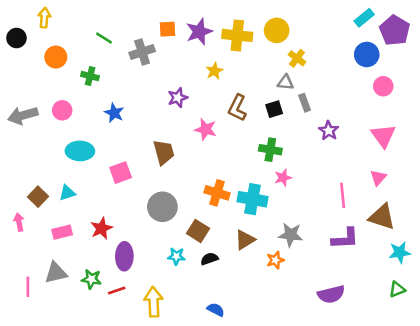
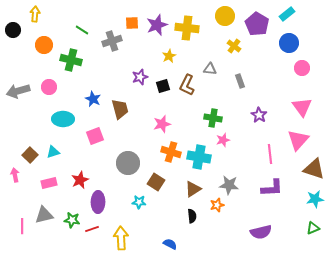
yellow circle: (277, 30) -> (225, 16), moved
purple pentagon: (395, 30) -> (257, 24), moved
green cross: (90, 76) -> (71, 60), size x1.5
gray triangle: (286, 82) -> (210, 69), moved
black square: (274, 109) -> (163, 86), moved
blue star: (114, 113) -> (93, 99), moved
pink star: (206, 129) -> (162, 124), moved, turned -30
purple star: (329, 131) -> (259, 115), moved
brown trapezoid: (164, 152) -> (120, 109), moved
pink triangle: (378, 178) -> (298, 140), size x1.6
brown triangle: (382, 217) -> (314, 169), moved
black semicircle: (209, 259) -> (192, 216), moved, turned 104

